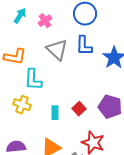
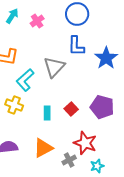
gray triangle: (57, 50) -> (54, 67), moved, turned 30
cyan L-shape: (33, 80) -> (25, 80), turned 45

